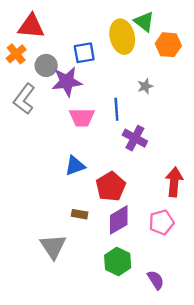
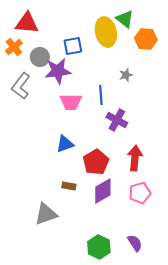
red arrow: (174, 182) -> (135, 158), moved
gray triangle: (53, 246) -> (46, 214), turned 45
green hexagon: (118, 261) -> (99, 247), moved

